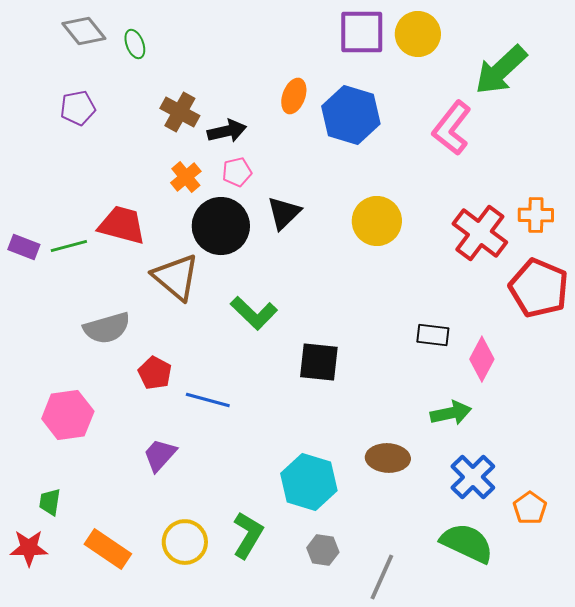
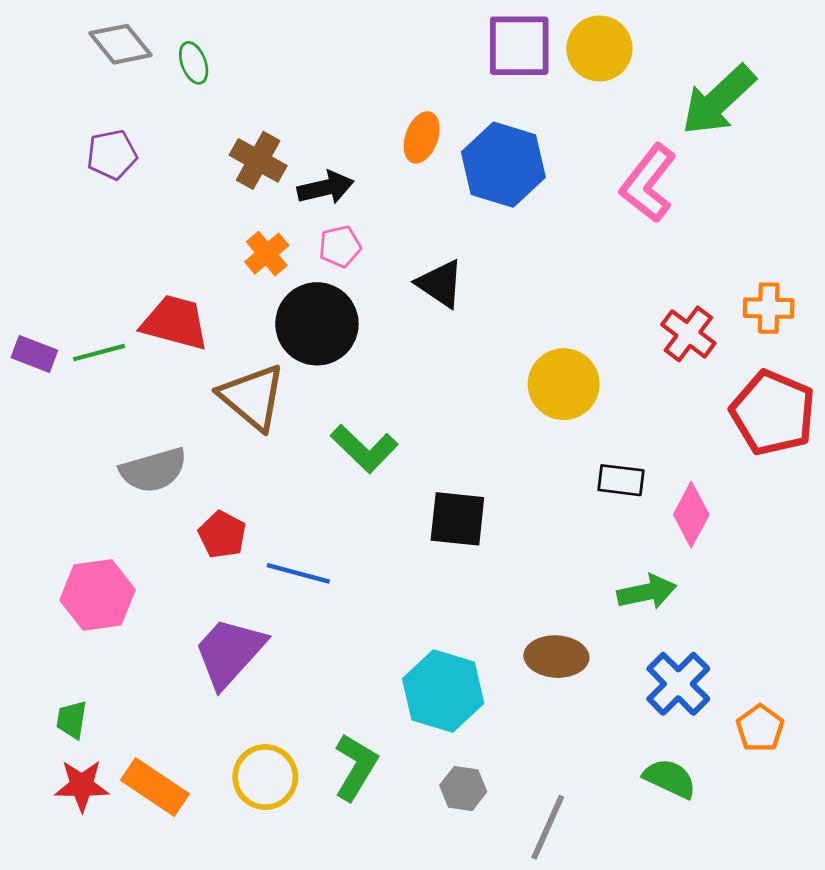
black triangle: (284, 213) -> (440, 284), moved, turned -42
yellow circle: (377, 221) -> (564, 384), moved
red cross: (480, 233) -> (688, 334), size x0.7
purple trapezoid: (160, 455) -> (229, 652), size x1.5
green semicircle: (467, 543) -> (670, 778), size x0.7
red star: (29, 548) -> (82, 786), moved

